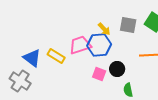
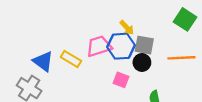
gray square: (128, 25) -> (144, 45), moved
black circle: (117, 69) -> (142, 62), moved

